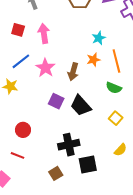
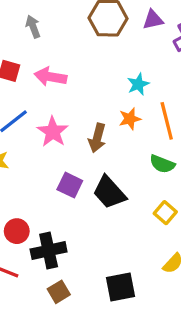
pink arrow: (44, 33) -> (50, 77), turned -72
black cross: (69, 145) -> (49, 250), moved
brown square: (56, 173) -> (59, 292), moved

